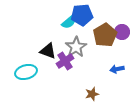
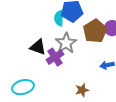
cyan semicircle: (69, 22) -> (59, 18), turned 133
cyan ellipse: (26, 72) -> (23, 87), moved

